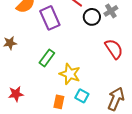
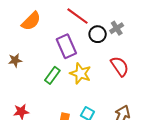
purple rectangle: (50, 18) -> (66, 46), moved
yellow star: (70, 74) -> (80, 73), moved

